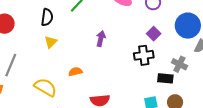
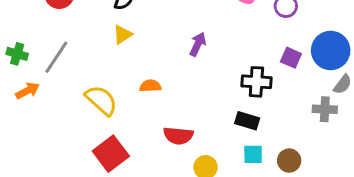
purple square: (154, 34) -> (291, 58), moved, turned -32
gray cross: (179, 64) -> (325, 109), moved, turned -35
black rectangle: (165, 78) -> (247, 121), moved

